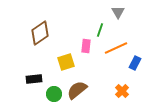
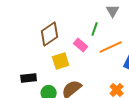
brown diamond: (40, 33) -> (50, 34), moved
pink rectangle: (86, 46) -> (81, 45), turned -56

